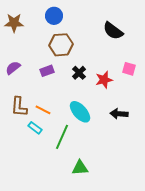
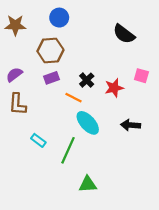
brown hexagon: (61, 45) -> (50, 50), moved
brown L-shape: (19, 107) -> (18, 104), moved
orange line: (43, 110) -> (73, 98), moved

